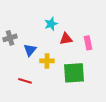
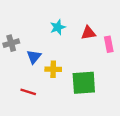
red triangle: (66, 39) -> (88, 33), moved
pink rectangle: (88, 43) -> (109, 44), moved

